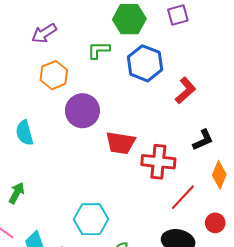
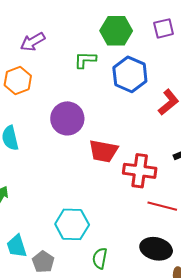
orange hexagon: (54, 75) -> (18, 80), moved
red line: (183, 197) -> (162, 206), turned 60

